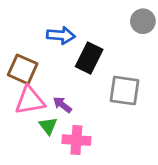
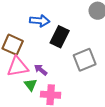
gray square: (125, 91) -> (85, 60), turned -30

